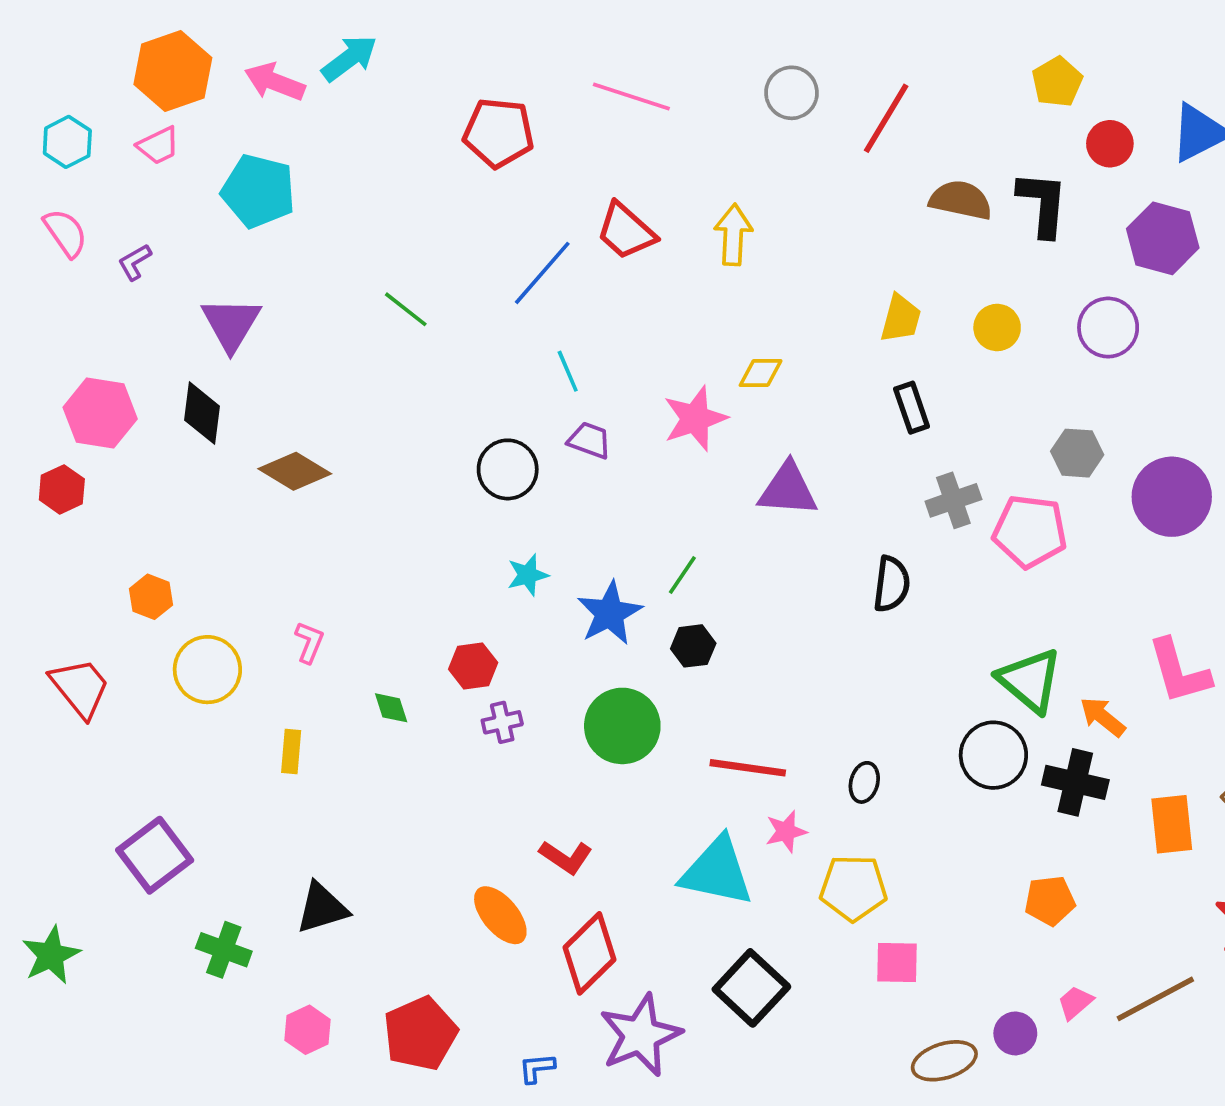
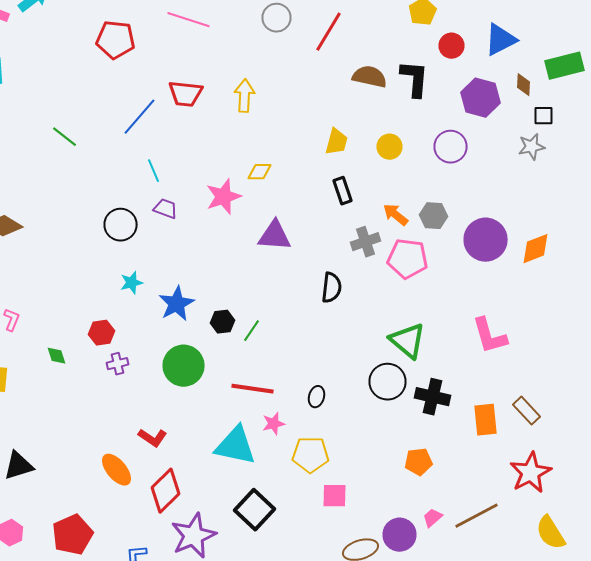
red trapezoid: (626, 231) -> (186, 94), turned -36
green line: (682, 575) -> (252, 331), moved
orange arrow: (1103, 717) -> (396, 215), moved
purple circle: (1015, 1033) -> (400, 535), size x1.4

